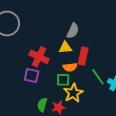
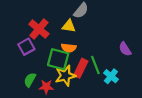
red rectangle: (83, 56) -> (81, 68), moved
purple square: (32, 76) -> (26, 47), turned 35
green square: (63, 80) -> (58, 59), size x1.5

